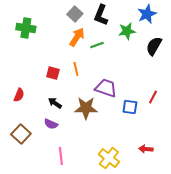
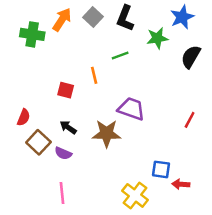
orange arrow: (77, 37) -> (62, 20), moved
orange line: (76, 69) -> (94, 75), moved
blue square: (130, 107) -> (161, 169), moved
brown square: (21, 134) -> (38, 142), moved
pink line: (61, 156) -> (62, 193), moved

